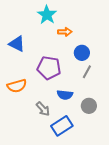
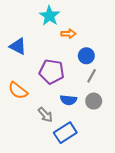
orange semicircle: (17, 86) -> (18, 91), turned 54
gray circle: (89, 106) -> (94, 101), moved

